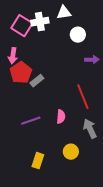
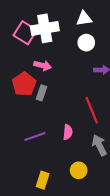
white triangle: (64, 13) -> (84, 19), moved
white cross: (40, 22) -> (45, 28), size x1.4
pink arrow: (13, 56) -> (43, 66), moved, turned -84
gray rectangle: (37, 81) -> (41, 93), turned -32

